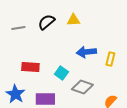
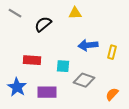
black semicircle: (46, 22) -> (43, 24), moved
gray line: (18, 28) -> (15, 13), moved, turned 40
cyan square: (61, 73) -> (63, 66), turned -32

